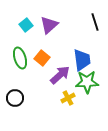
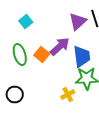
purple triangle: (49, 25) -> (78, 22), moved
purple arrow: (60, 75) -> (60, 46), moved

